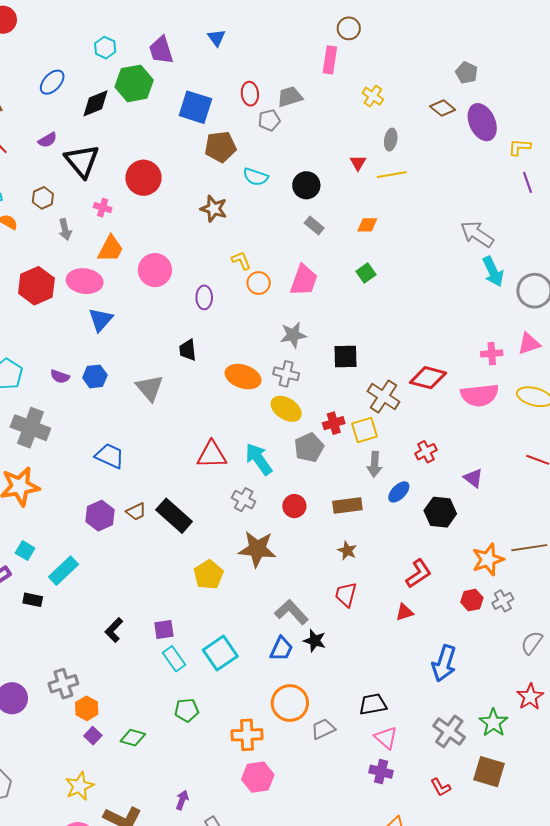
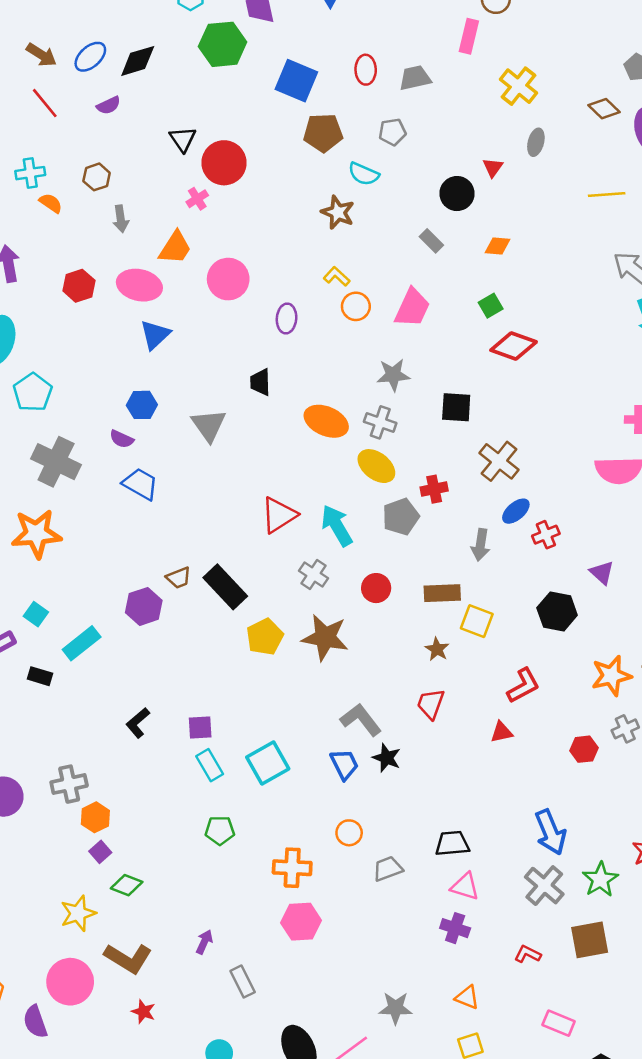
blue ellipse: (52, 82) -> (90, 57), moved
yellow cross: (373, 96) -> (518, 86), size x1.4
black diamond: (96, 103) -> (138, 61), moved
gray pentagon: (269, 120) -> (392, 132), moved
black triangle: (82, 161) -> (183, 139), moved, size x0.6
yellow line: (392, 175) -> (607, 194), moved
black circle: (306, 185) -> (457, 194), moved
pink cross: (103, 208) -> (197, 199), moved, turned 36
brown star: (214, 209) -> (338, 212), moved
yellow L-shape: (241, 260) -> (337, 276), turned -30
red hexagon: (36, 286) -> (79, 286), size x0.7
purple semicircle: (60, 376) -> (122, 439), moved
red diamond: (428, 378) -> (514, 346), moved
yellow square: (365, 430) -> (477, 621), moved, turned 32
red triangle: (212, 455) -> (279, 515), turned -36
blue trapezoid: (110, 456) -> (140, 484), moved
blue ellipse: (399, 492) -> (516, 511), moved
purple hexagon: (100, 516) -> (144, 606), moved
yellow pentagon: (208, 575) -> (265, 637), moved
red hexagon: (472, 600) -> (584, 749), moved
blue trapezoid: (281, 649) -> (344, 764), turned -56
blue arrow: (444, 663) -> (550, 832), moved, turned -45
orange circle: (290, 703) -> (349, 833), size x0.6
green diamond: (133, 738) -> (127, 885), moved
pink triangle: (386, 738) -> (465, 886), turned -30
brown square: (489, 772) -> (590, 940), turned -32
red L-shape: (441, 787) -> (528, 954), turned 140

